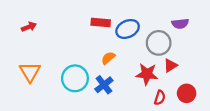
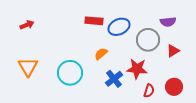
red triangle: (170, 65) -> (173, 51), moved
blue cross: (104, 85) -> (114, 79), moved

